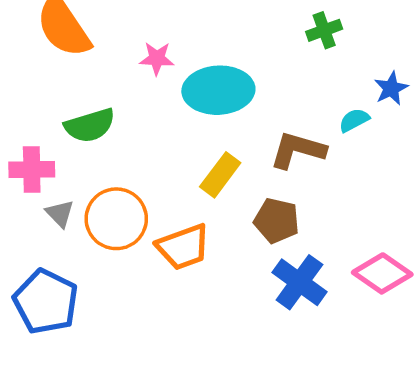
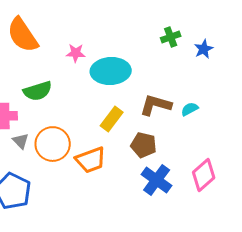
blue star: (391, 88) -> (204, 49), moved
cyan semicircle: (354, 120) -> (190, 109), moved
pink diamond: (382, 273) -> (204, 175), turned -76

